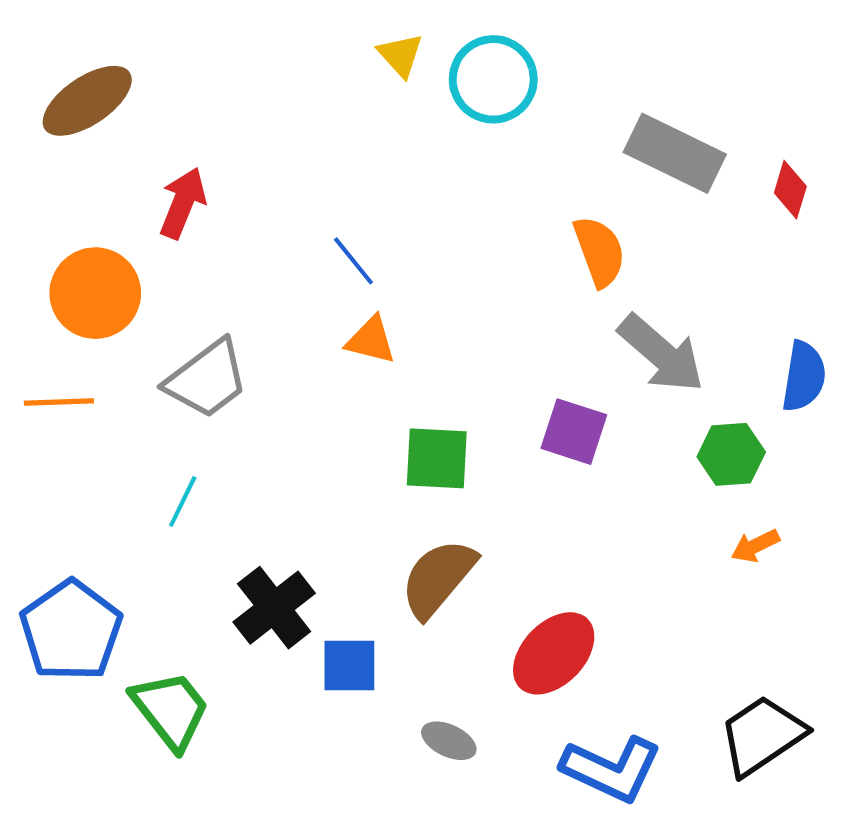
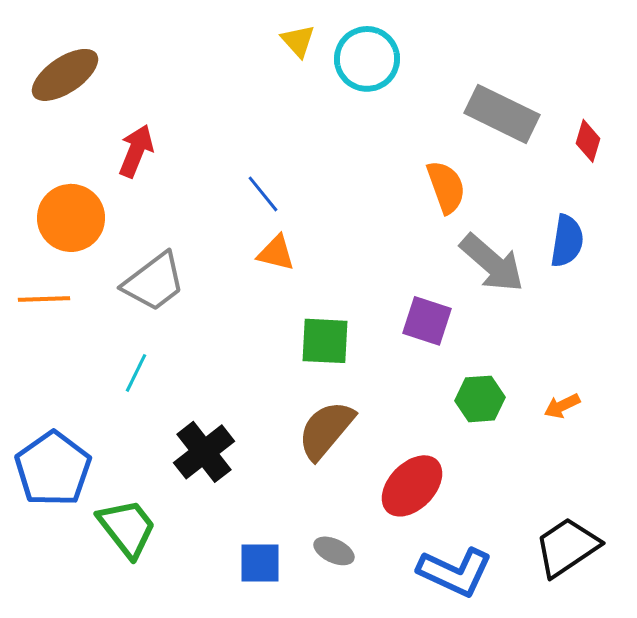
blue semicircle: (804, 376) -> (567, 241), moved
green hexagon: (731, 454) -> (480, 399), moved
blue square: (349, 665) -> (260, 563), moved

